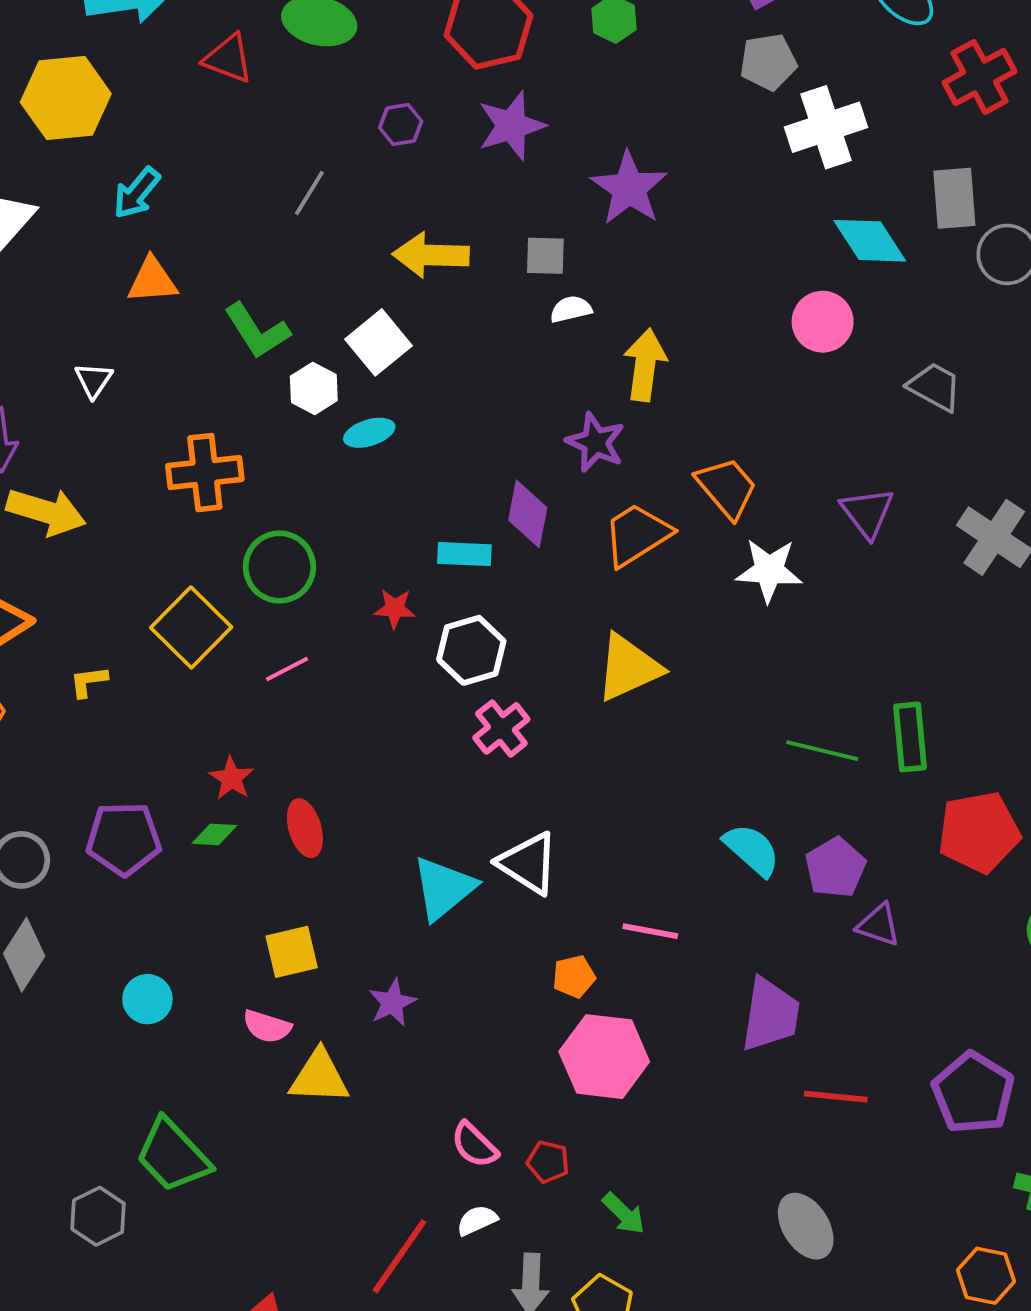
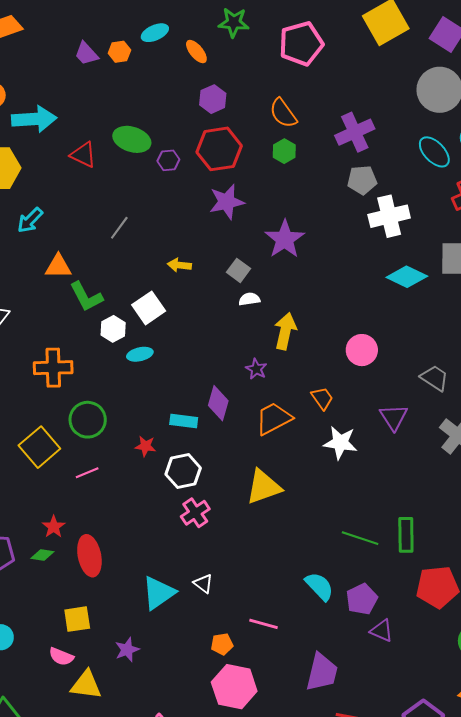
purple hexagon: (401, 124) -> (168, 160), moved
cyan diamond: (870, 241) -> (407, 277), turned -36
yellow arrow: (431, 255) -> (179, 265), size x0.6
gray square: (545, 256) -> (239, 270), turned 30
orange triangle: (152, 280) -> (58, 266), moved
pink circle: (823, 322) -> (362, 350), moved
gray trapezoid: (935, 387) -> (435, 378), moved
purple star: (595, 442) -> (256, 369), size x0.7
orange trapezoid: (727, 488) -> (322, 398), size x0.7
red ellipse: (305, 828) -> (89, 556), size x1.4
white triangle: (528, 863) -> (203, 584), size x0.6

